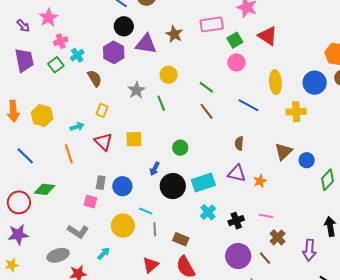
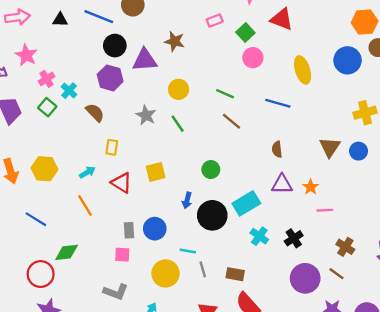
pink rectangle: (212, 24) -> (215, 21), size x0.6
yellow cross: (296, 112) -> (365, 113), moved
pink line: (266, 216) -> (325, 210), moved

